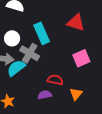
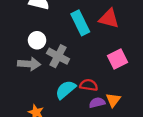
cyan rectangle: (42, 33) -> (80, 23), moved
cyan semicircle: (16, 68) -> (66, 90), moved
purple semicircle: (45, 95) -> (97, 103), moved

